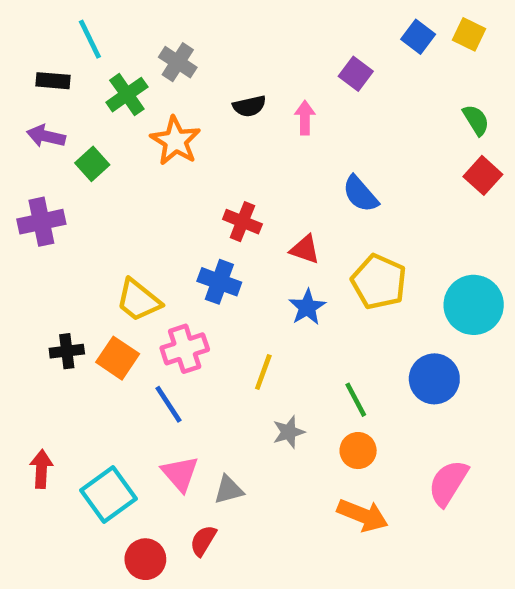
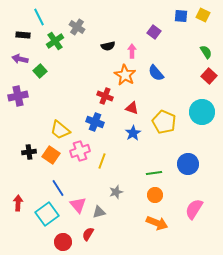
blue square: (418, 37) -> (181, 16), turned -32
orange star: (175, 141) -> (125, 75), moved
blue semicircle: (360, 194) -> (156, 73), moved
cyan circle: (474, 305) -> (202, 112), moved
yellow line: (263, 372) -> (102, 161), moved
green line: (356, 400) -> (154, 173), turned -70
blue line: (169, 404) -> (58, 188), moved
gray star: (289, 432) -> (116, 192), moved

